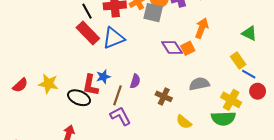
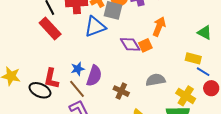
blue triangle: (113, 38) -> (95, 27), moved
yellow rectangle: (238, 60) -> (193, 58), turned -42
blue star: (103, 77) -> (78, 69), moved
purple semicircle: (135, 81) -> (94, 76), size x1.5
brown line: (118, 95) -> (77, 89), turned -60

